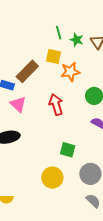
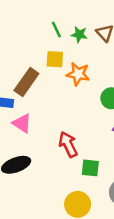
orange star: (70, 72) -> (78, 74), turned 30
red arrow: (56, 105) -> (68, 144), moved

